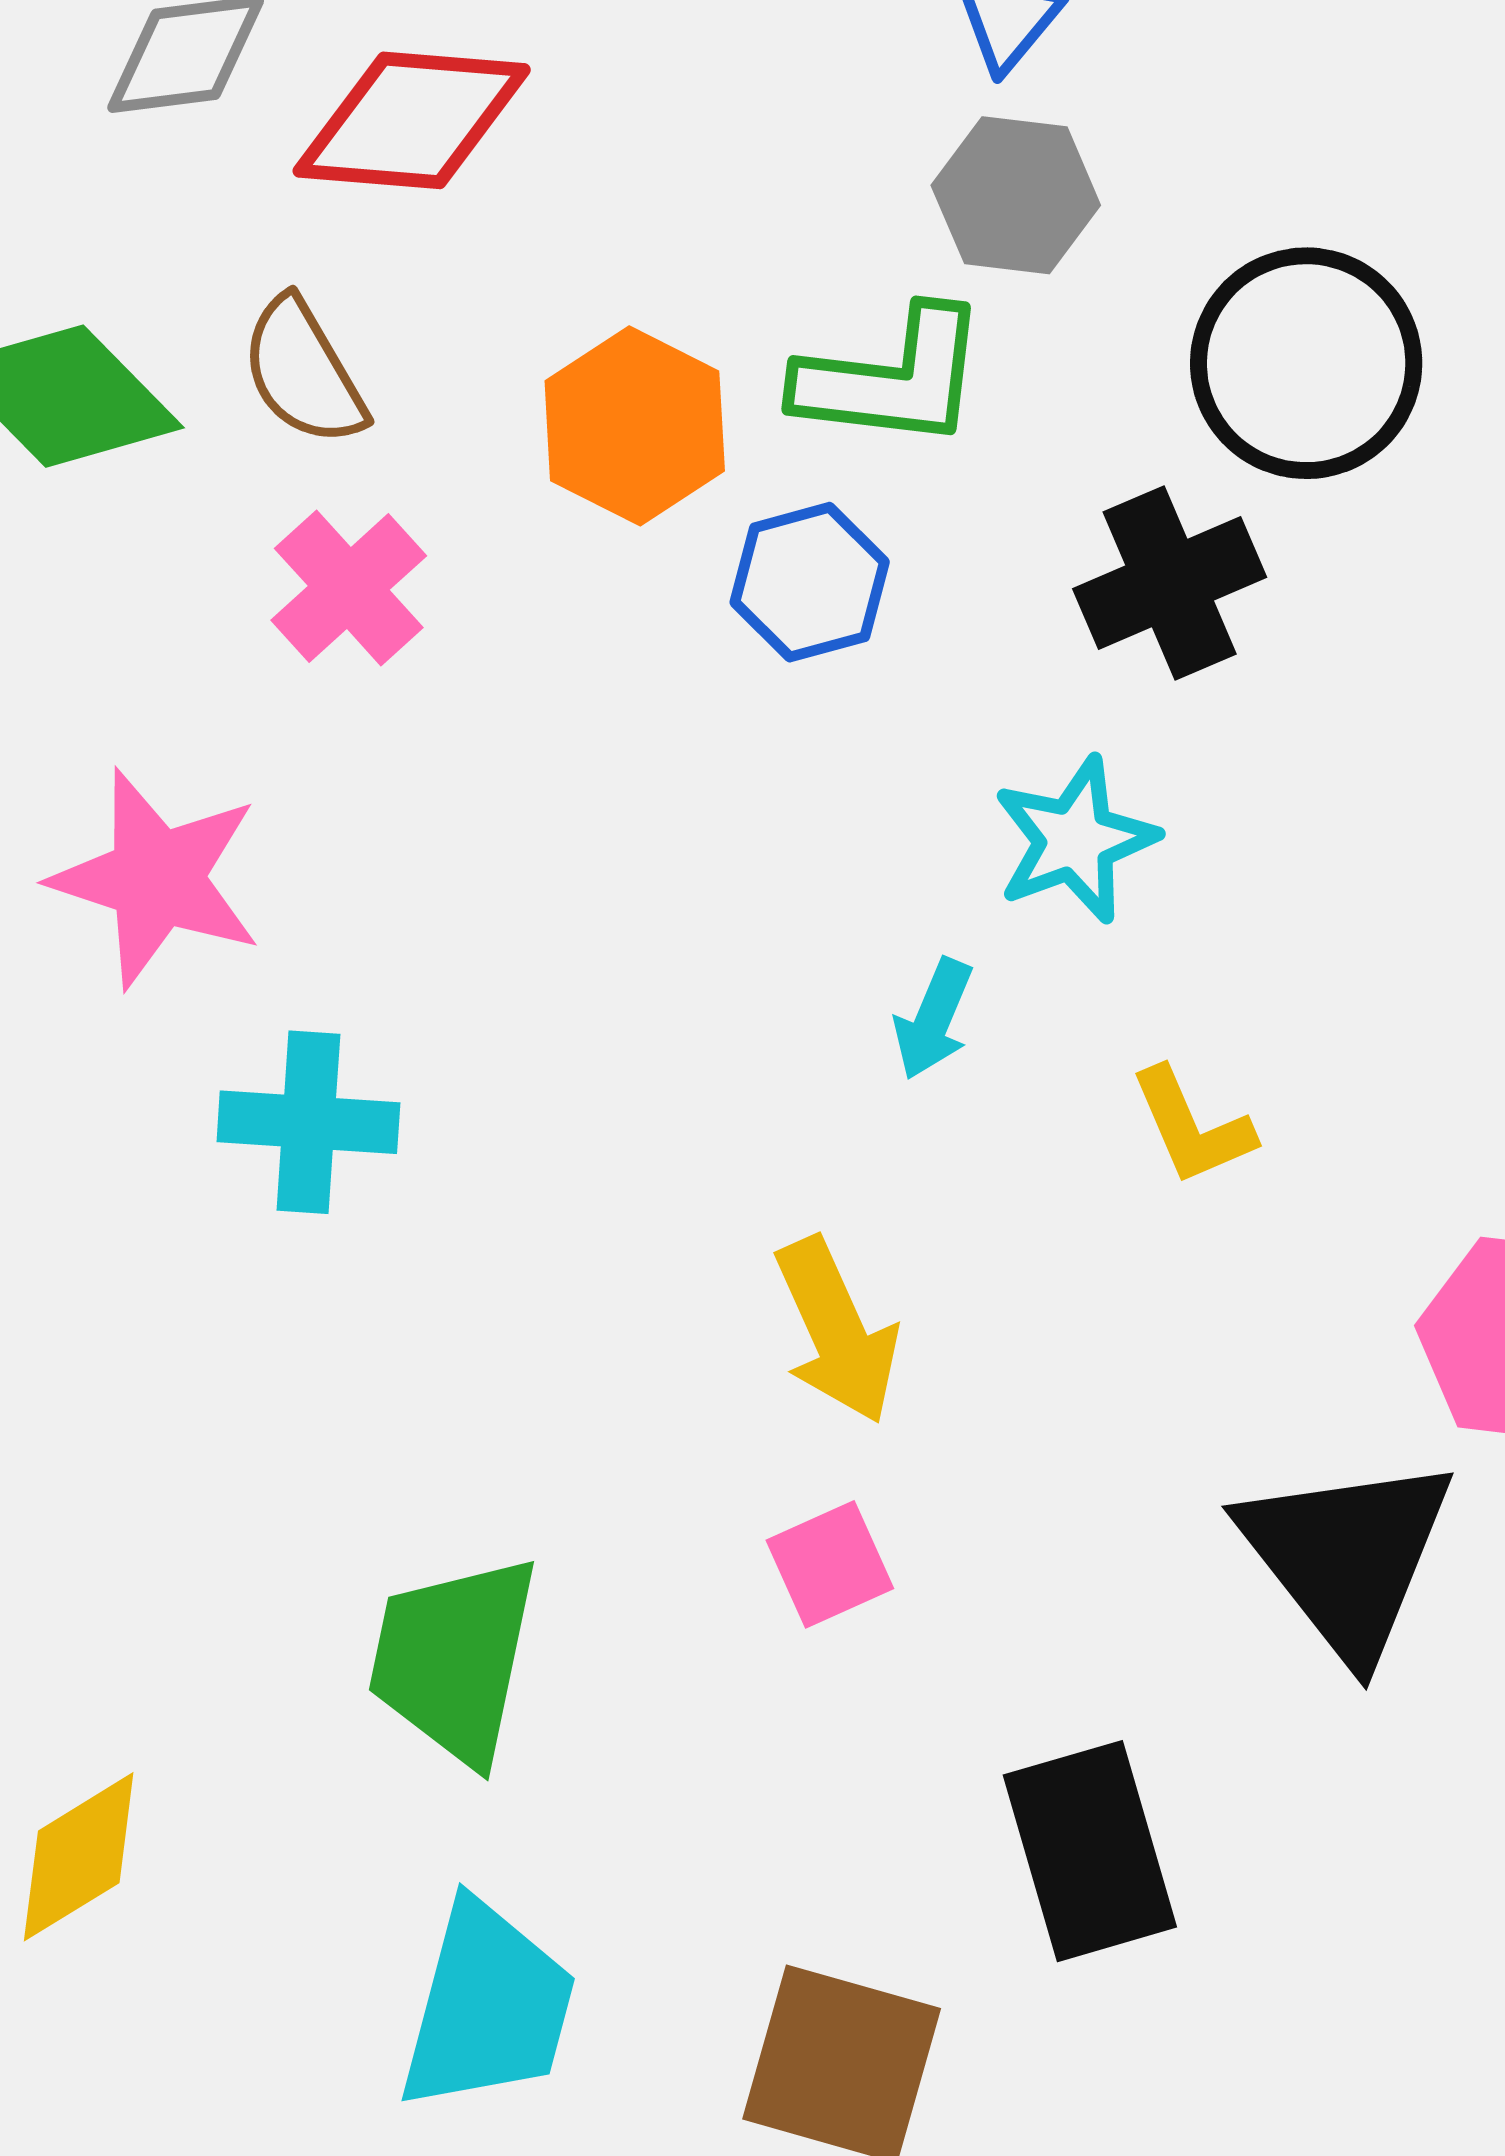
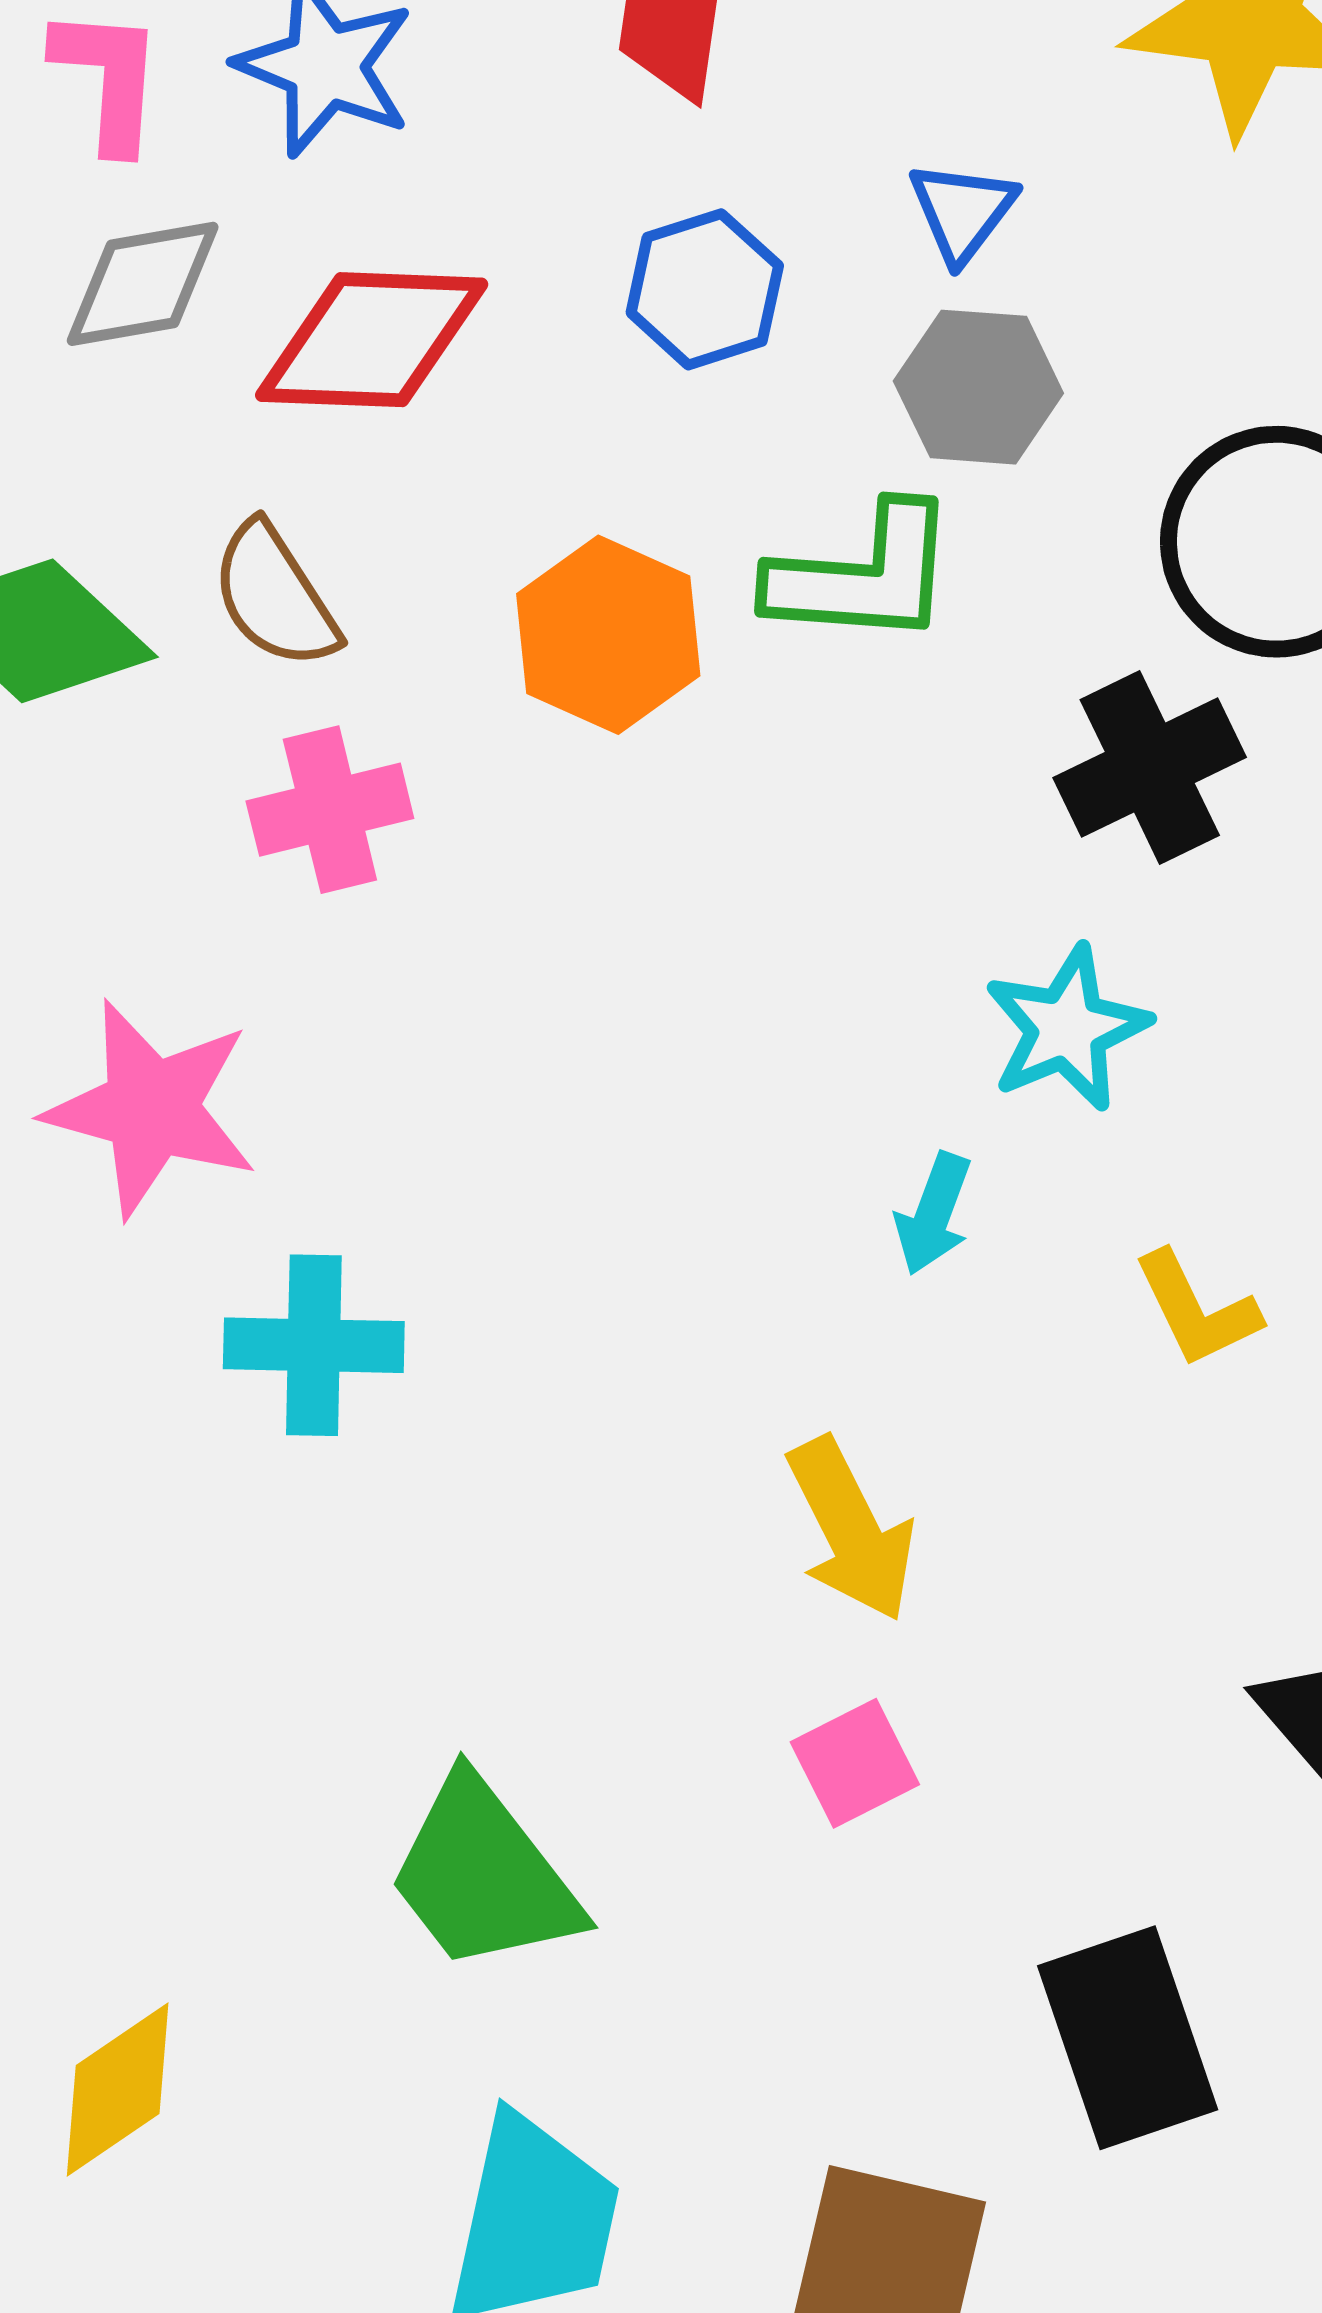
blue hexagon: (810, 582) -> (705, 289), moved
pink cross: (349, 588) -> (330, 810), turned 31
green trapezoid: (454, 1659) -> (484, 1875), turned -47

